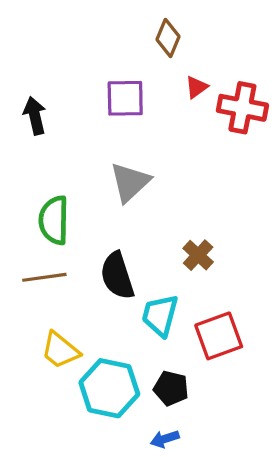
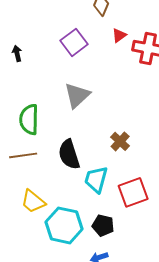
purple square: (125, 98) -> (74, 42), turned -36
black arrow: (35, 116) -> (17, 53), size x0.7

